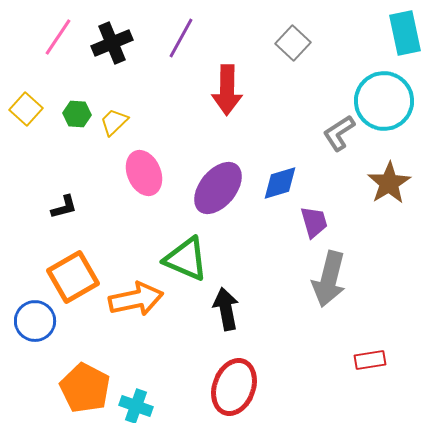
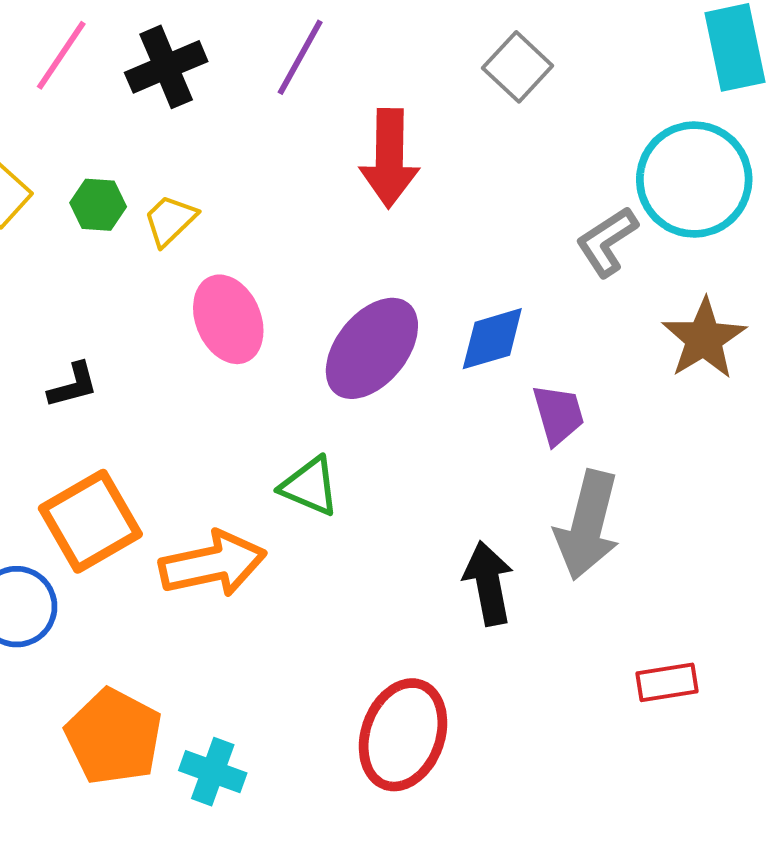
green triangle: (186, 259) -> (310, 486), size x0.7
black arrow: (226, 309) -> (488, 583), moved

